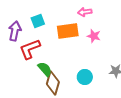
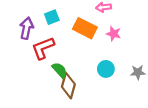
orange rectangle: (68, 31) -> (85, 28), turned 35
cyan circle: (85, 77) -> (106, 69), moved

